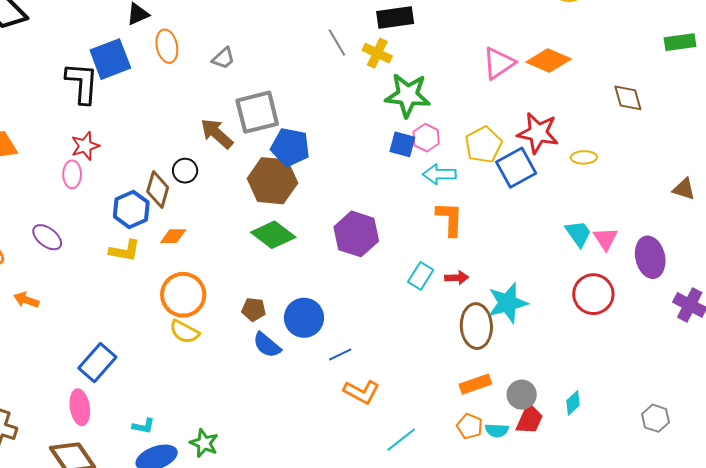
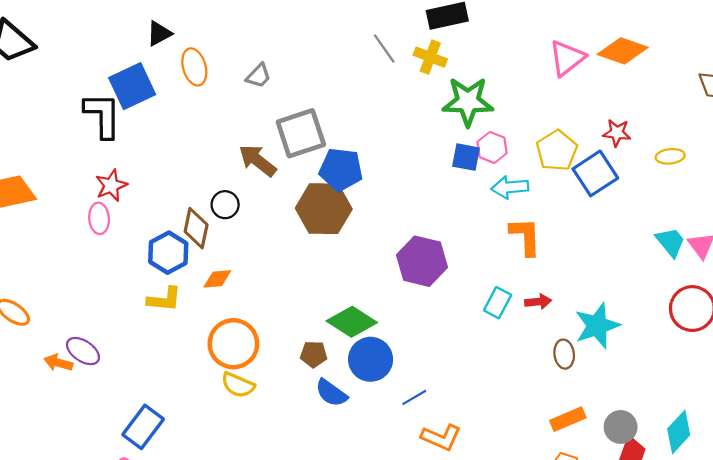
red star: (538, 133) -> (617, 133), size x0.6
green diamond: (273, 235) -> (352, 322), moved
purple ellipse: (47, 237) -> (83, 351), moved
brown ellipse: (476, 326) -> (564, 354), size x0.6
cyan diamond: (573, 403) -> (679, 432), size x1.5

